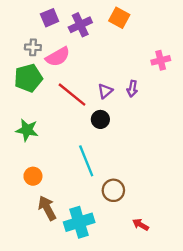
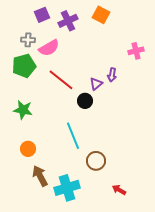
purple triangle: (105, 91) -> (96, 84), moved

